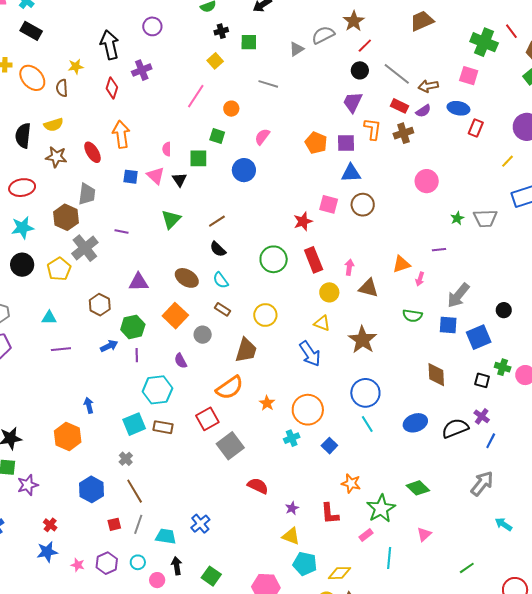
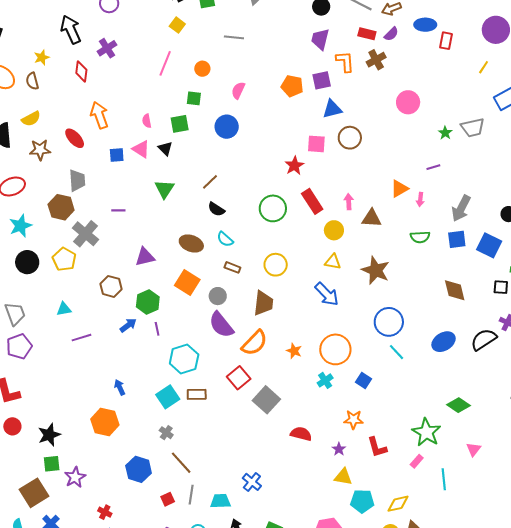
blue square: (479, 337) -> (489, 245), turned -30
purple semicircle: (181, 361) -> (221, 325), moved, size x1.8
orange star: (351, 483) -> (353, 420), moved

